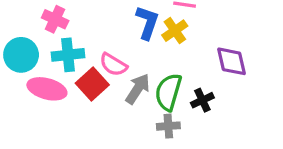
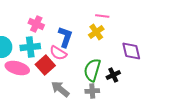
pink cross: (55, 19) -> (36, 24), moved
blue L-shape: (147, 22) -> (65, 37), moved
gray arrow: (138, 89) -> (60, 89), moved, turned -84

